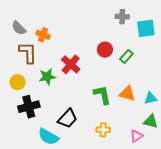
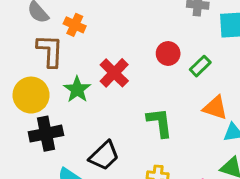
green star: (47, 77) -> (77, 89), turned -30
yellow circle: (18, 82) -> (31, 95), size x1.5
orange triangle: (127, 93) -> (215, 108), moved

